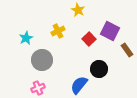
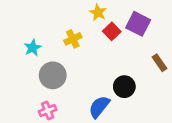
purple square: (110, 31) -> (138, 24), moved
red square: (89, 39) -> (112, 31), moved

